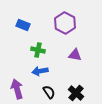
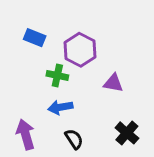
purple hexagon: (65, 23) -> (80, 50), moved
black cross: (76, 93) -> (127, 133), moved

